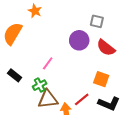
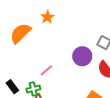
black rectangle: (15, 75) -> (12, 87), moved

